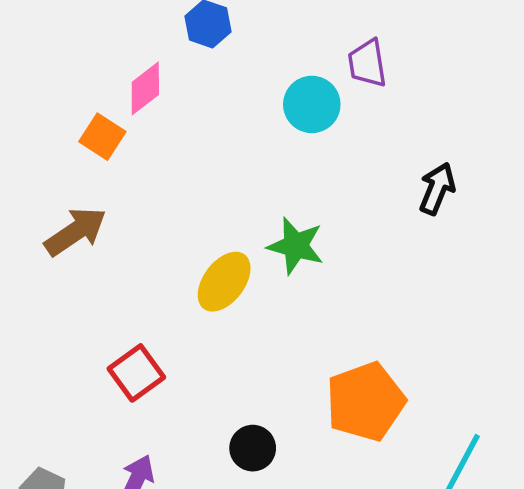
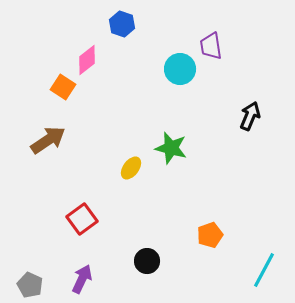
yellow ellipse: (224, 282) -> (131, 168), size x0.7
orange pentagon: (365, 402) -> (210, 235), size x0.6

